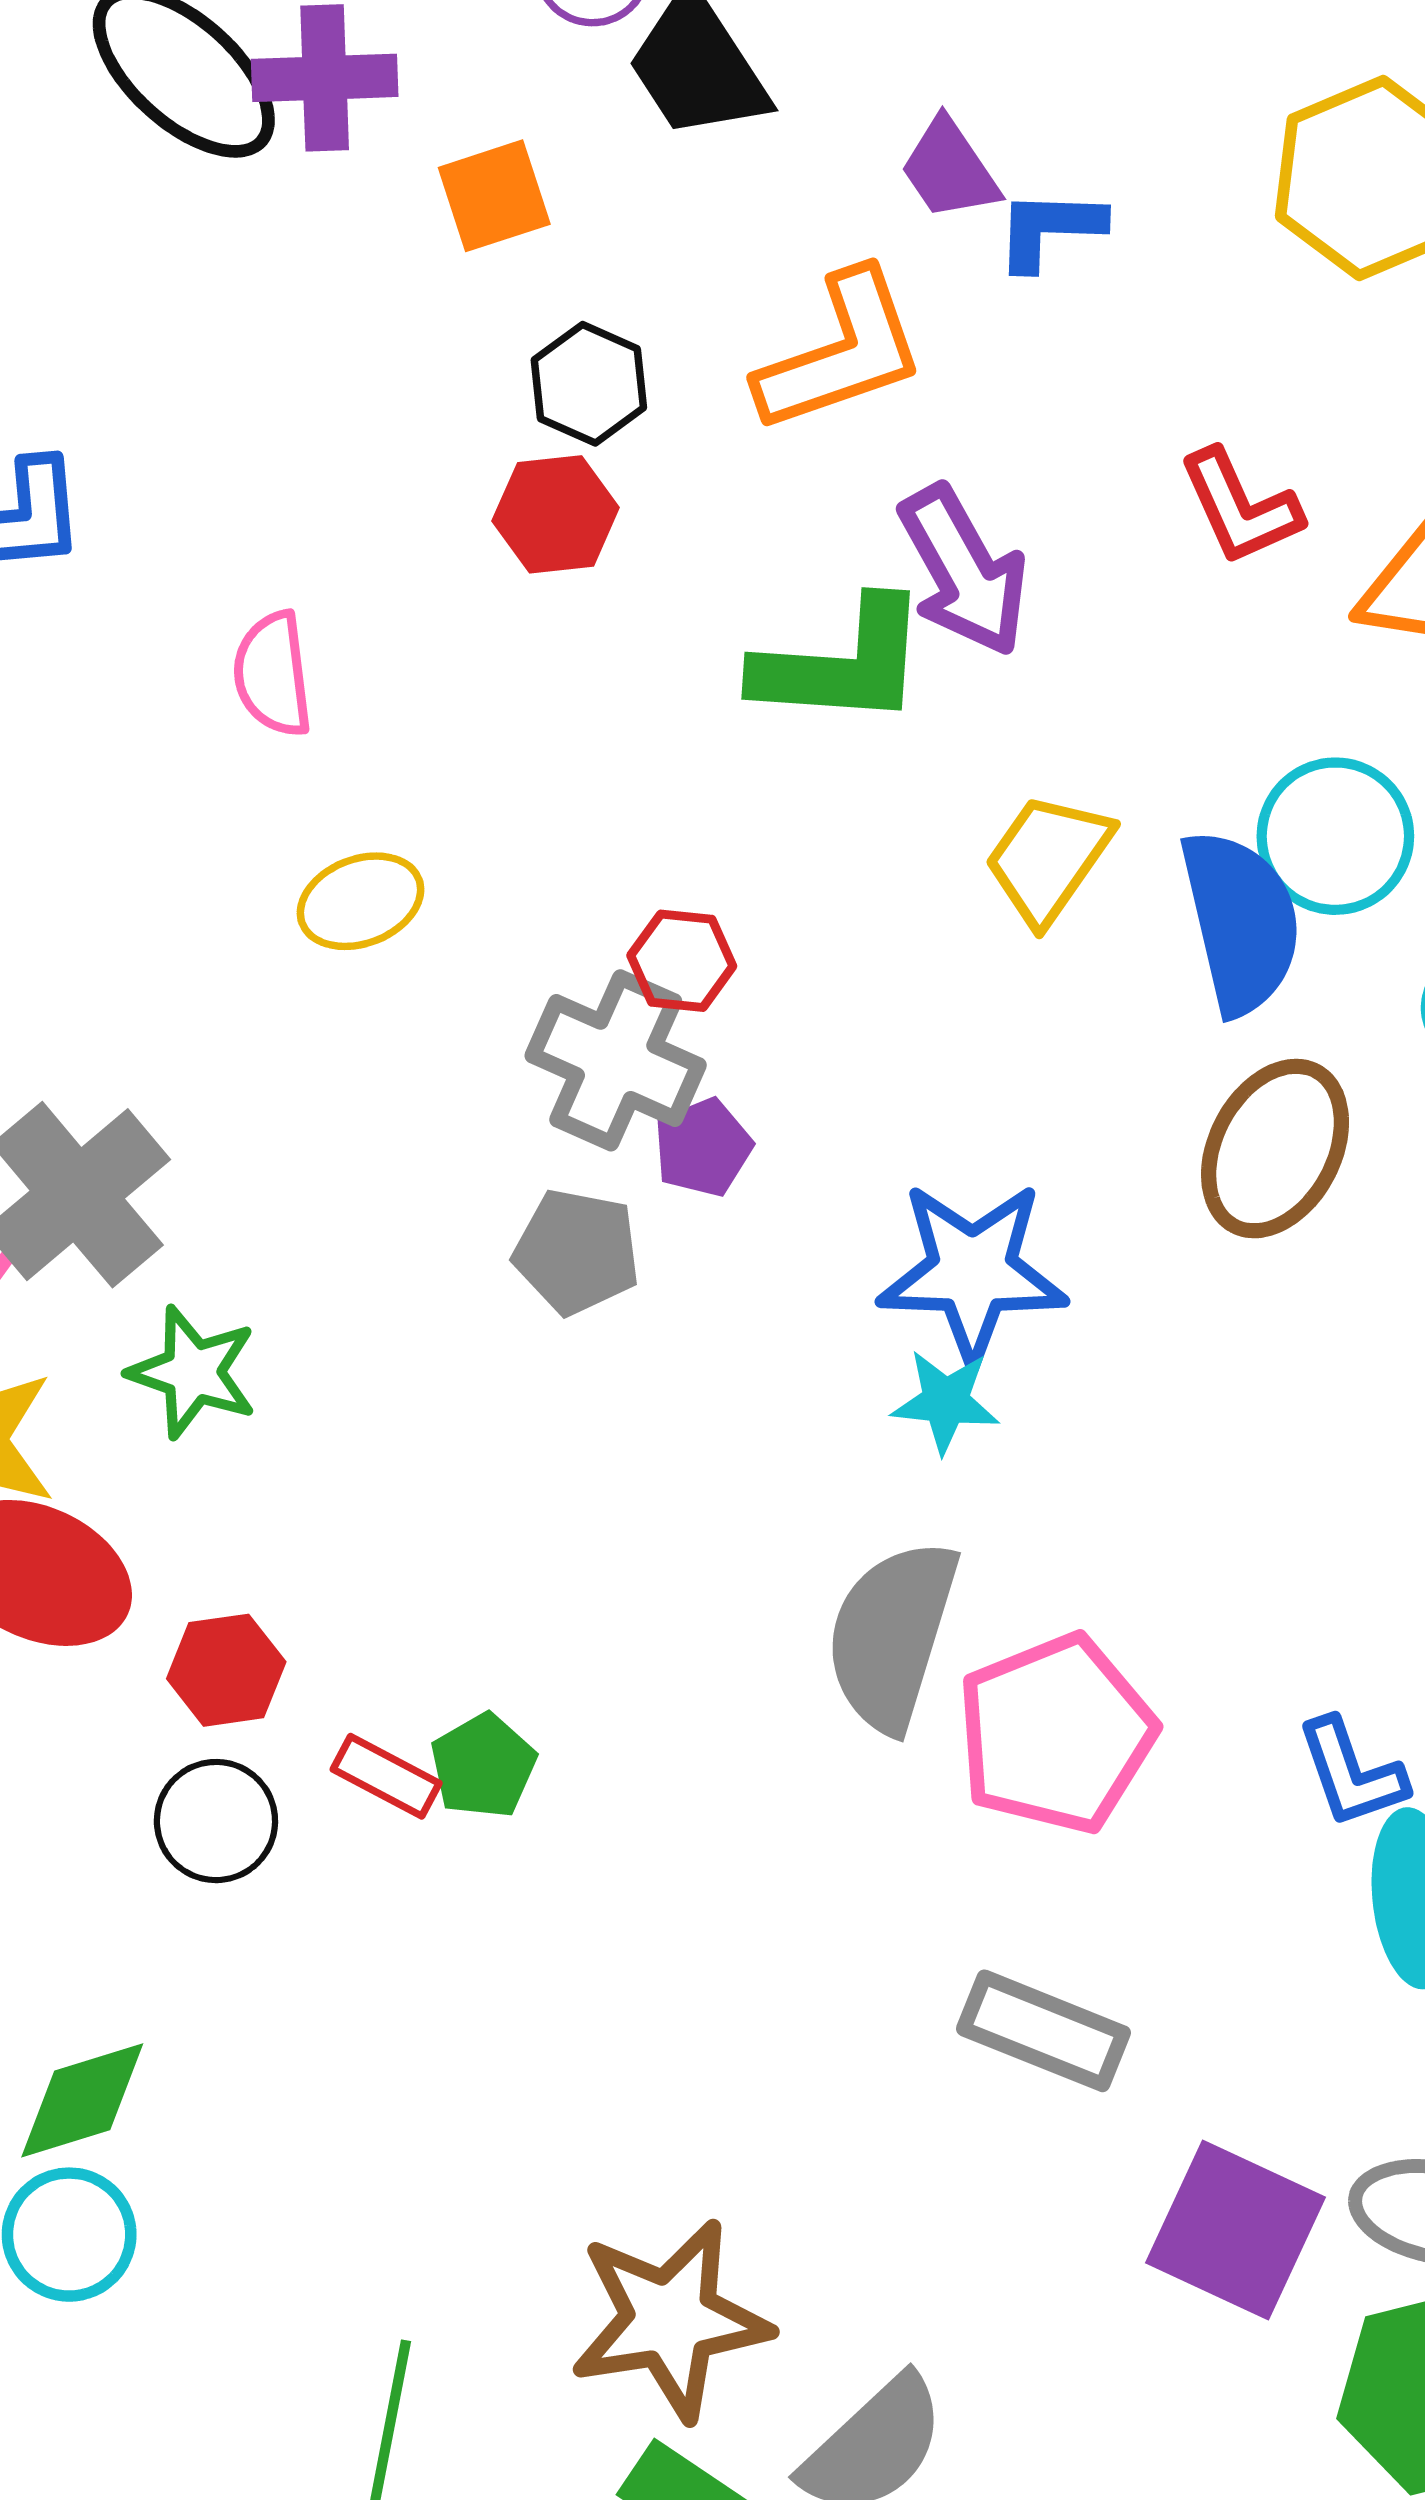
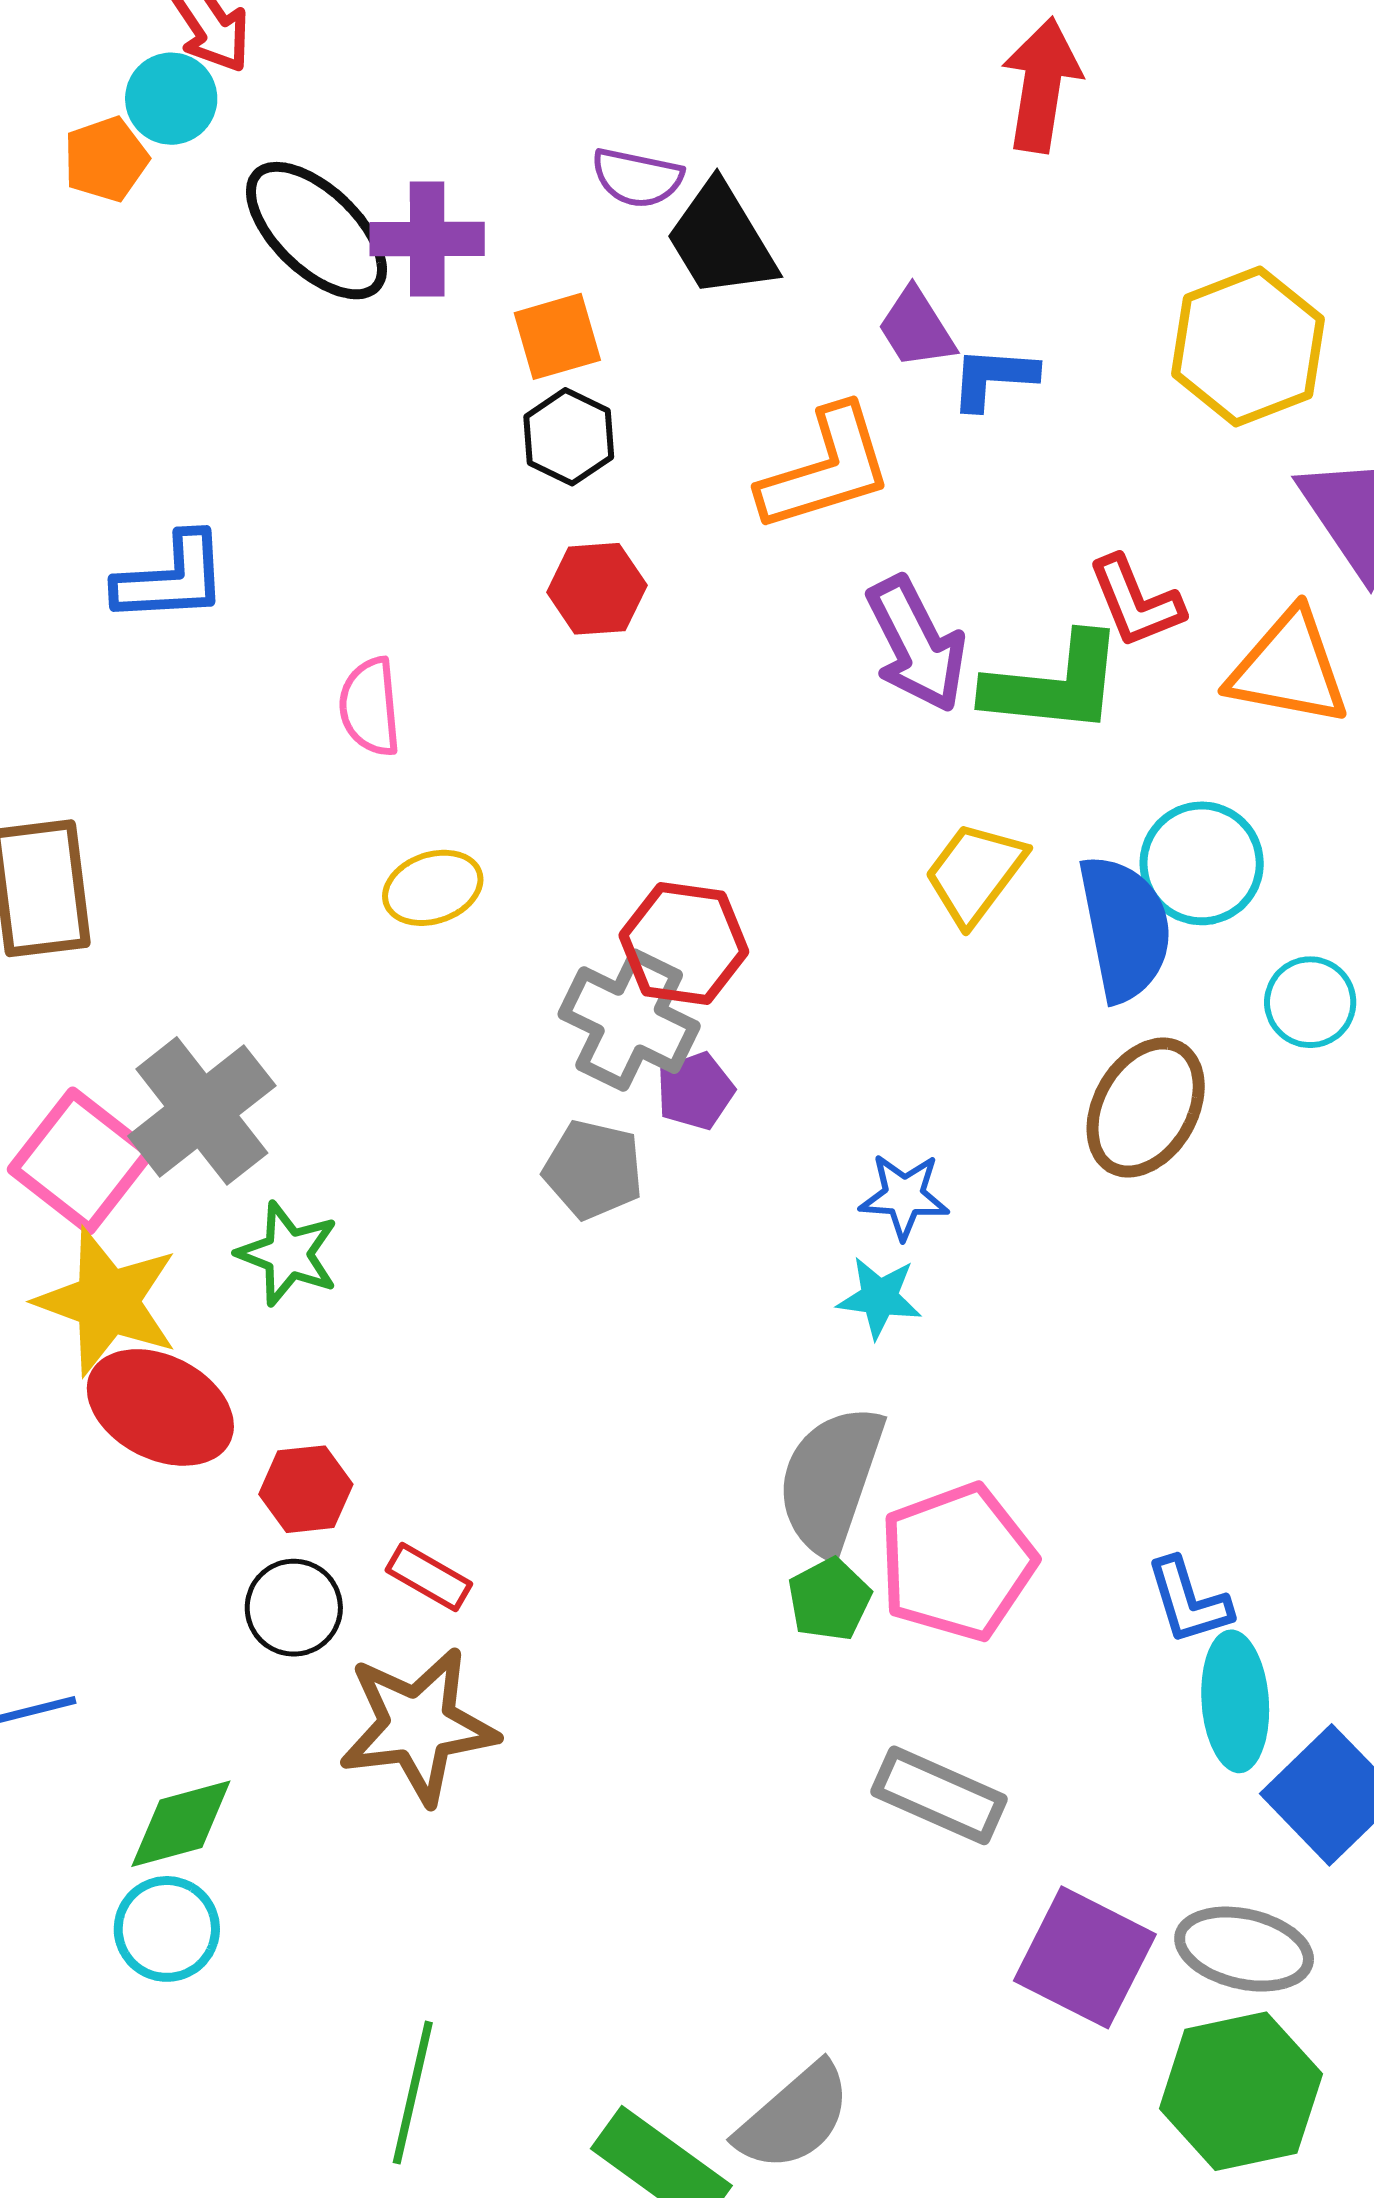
black hexagon: (589, 384) -> (569, 437), moved
green L-shape: (842, 664) -> (1054, 684), moved
red hexagon: (682, 961) -> (684, 944), size x1.5
blue star: (972, 1272) -> (904, 1196), size x0.6
green pentagon: (483, 1766) -> (829, 1599), moved
brown star: (670, 2320) -> (418, 1726), moved

